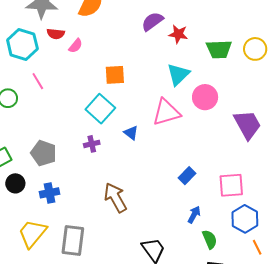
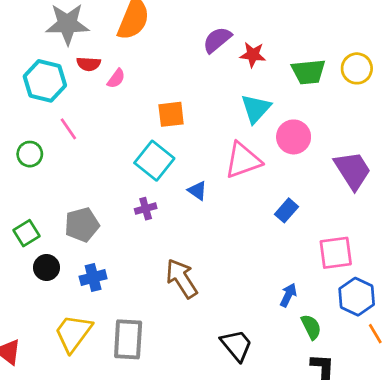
gray pentagon: (44, 153) -> (82, 225), turned -30
blue rectangle: (187, 176) -> (286, 210), moved

